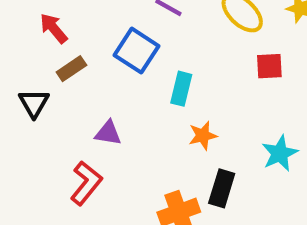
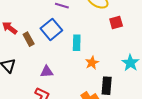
blue square: (137, 51) -> (51, 29), turned 30
brown rectangle: (71, 69) -> (29, 39), moved, turned -72

